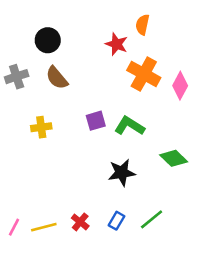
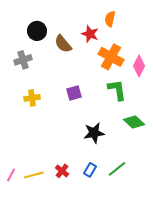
gray cross: (17, 77) -> (23, 60), moved
brown semicircle: (57, 78) -> (63, 44), moved
green L-shape: (130, 126) -> (117, 90), moved, turned 50

